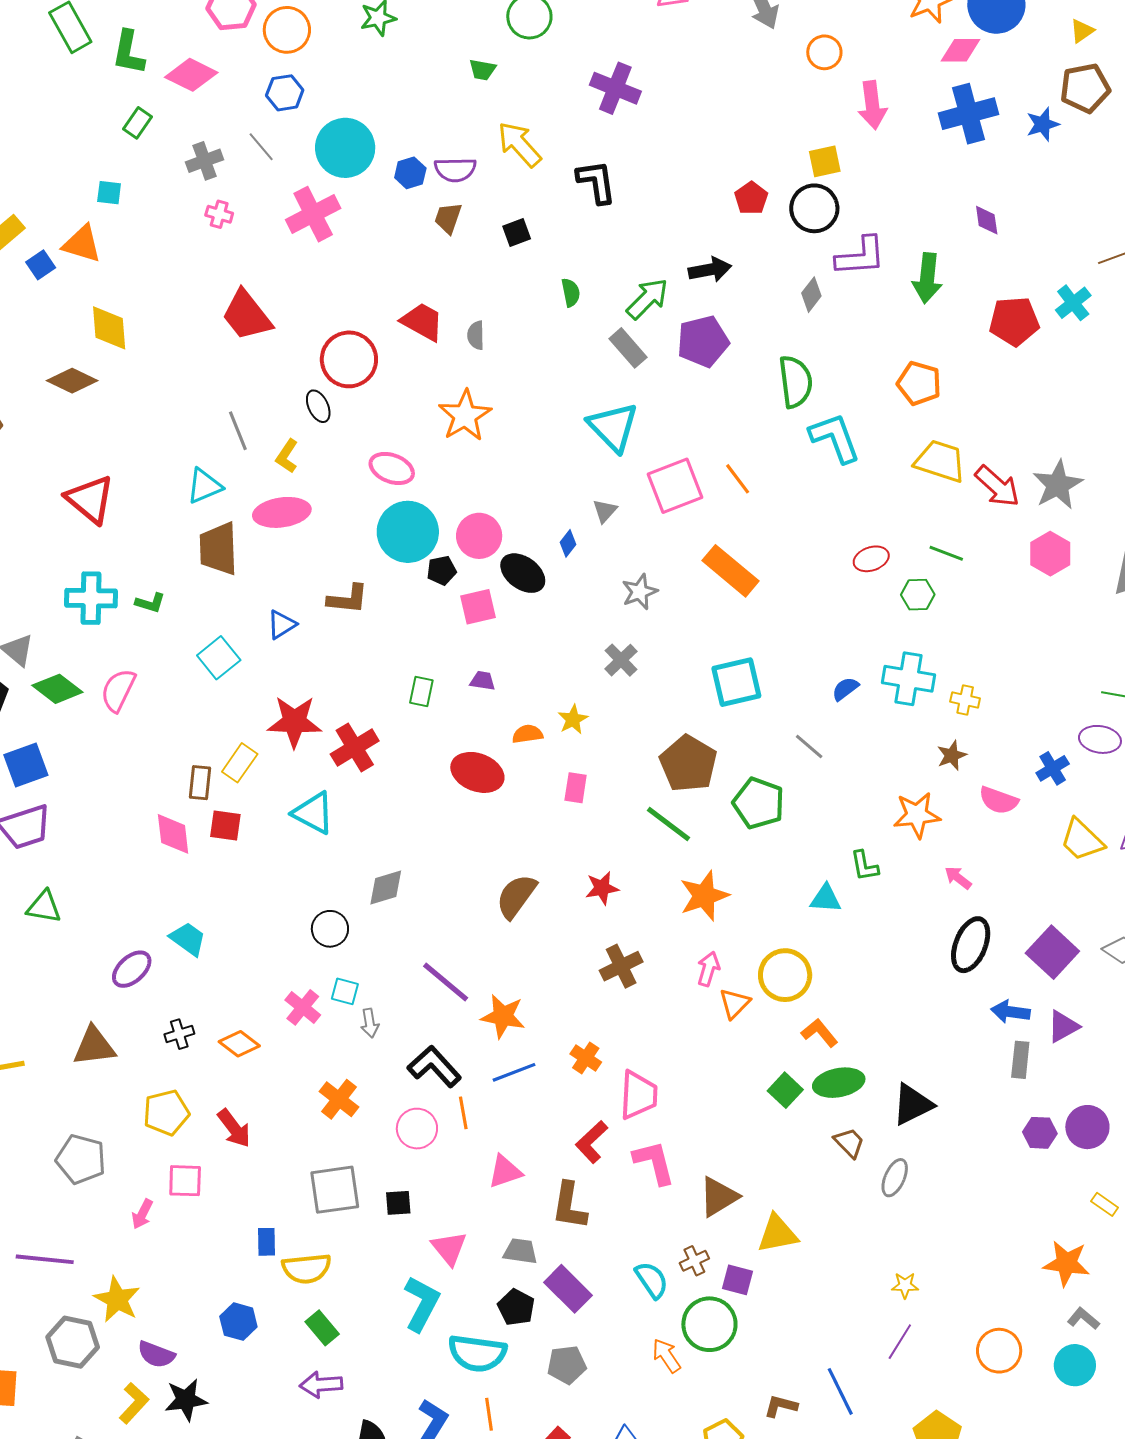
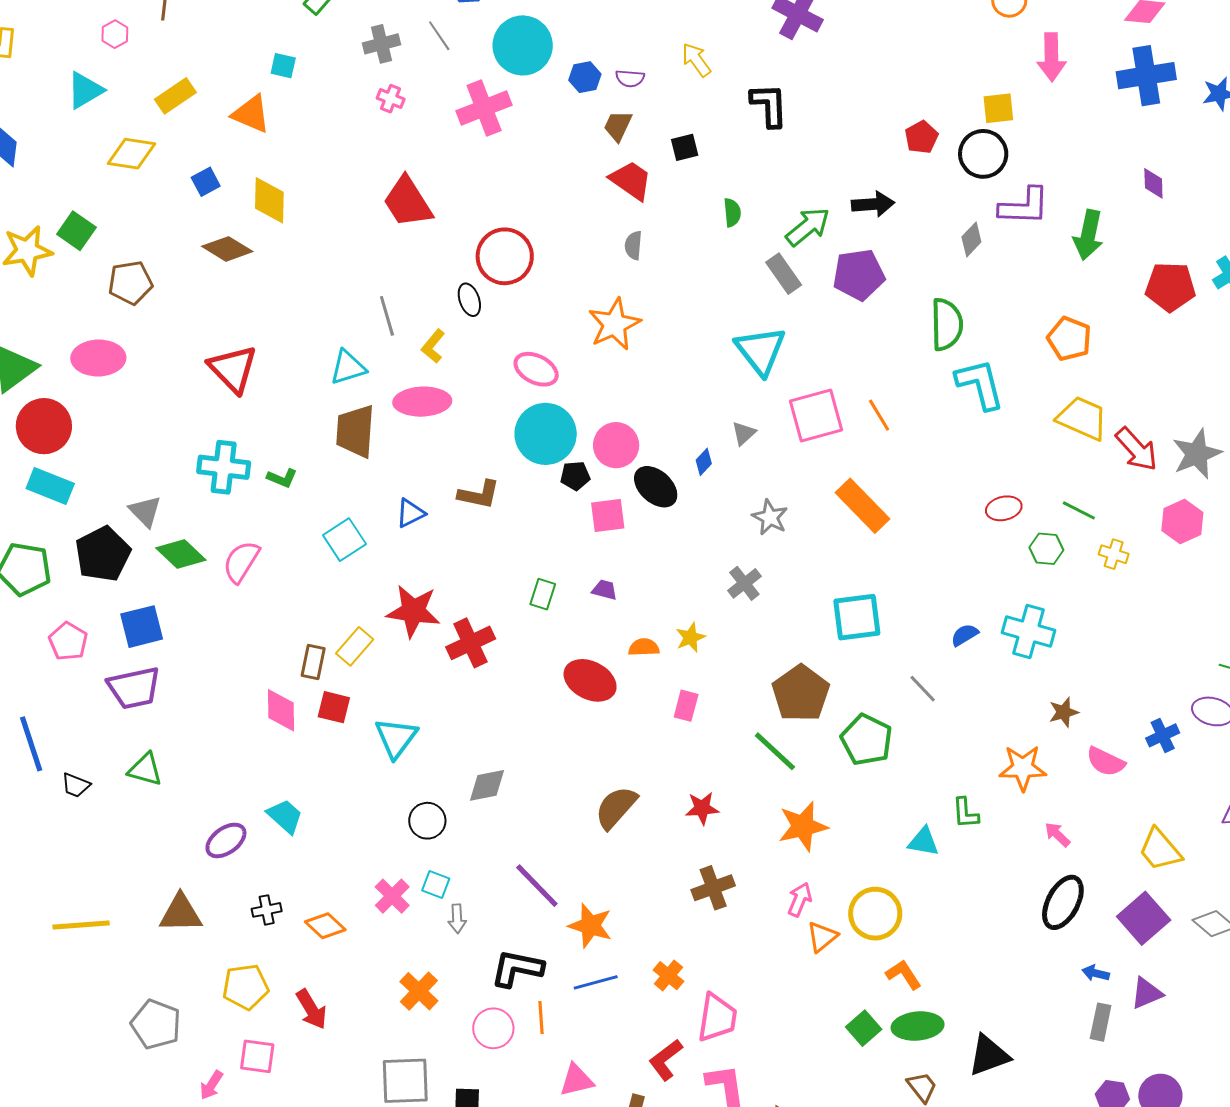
yellow arrow: (519, 144) -> (696, 60), size x0.7
purple semicircle: (455, 170) -> (630, 78), size x0.7
blue square: (41, 265) -> (206, 182), moved
red trapezoid: (422, 322) -> (631, 180), moved
gray star: (640, 592) -> (770, 517), turned -30
yellow cross: (965, 700) -> (1114, 554), moved
cyan triangle: (313, 813) -> (396, 738), moved, turned 33
yellow trapezoid: (1082, 840) -> (1160, 850), moved
blue arrow: (1010, 1012) -> (1096, 973), size x0.7
black L-shape: (434, 1066) -> (517, 968), turned -42

